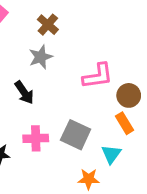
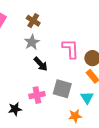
pink L-shape: (98, 76) -> (71, 49), turned -75
black arrow: (24, 92) -> (41, 64), moved

